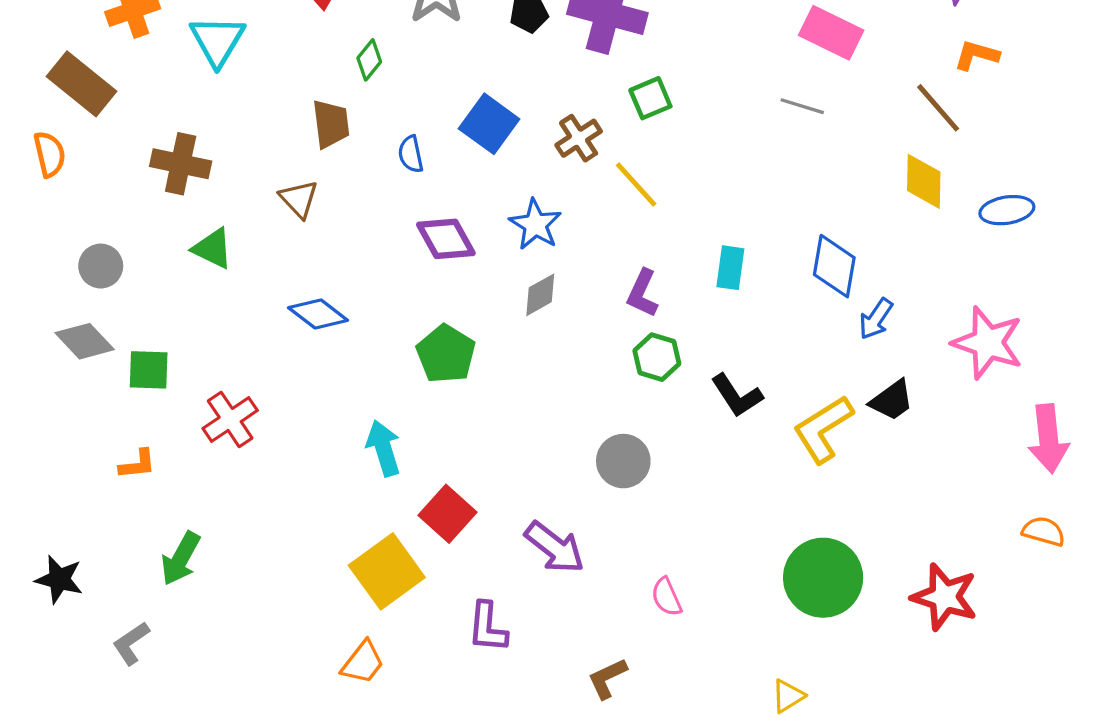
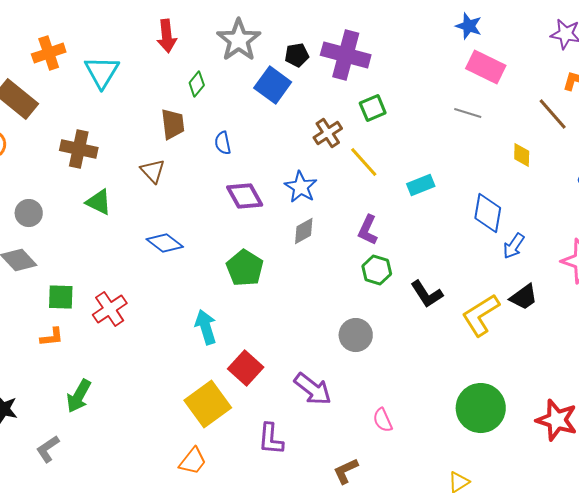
blue square: (489, 124) -> (273, 85), moved
yellow diamond: (924, 181) -> (522, 155), moved, size x0.7
cyan rectangle: (730, 268) -> (421, 185), moved, turned 60
green square: (149, 370) -> (61, 297), moved

